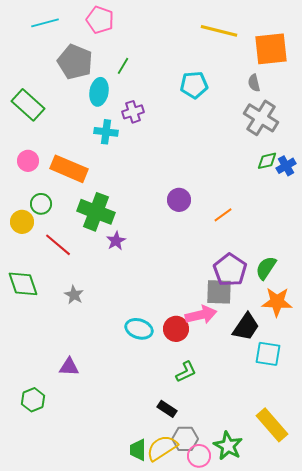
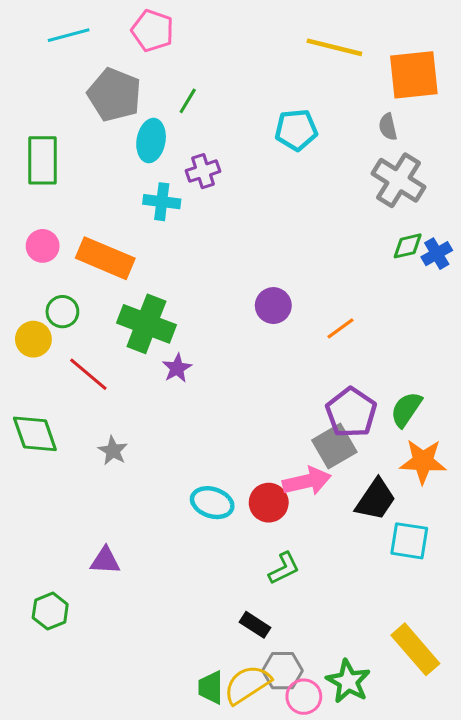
green rectangle: (28, 105) -> (43, 160), turned 48
gray square: (219, 292) -> (334, 446), turned -32

